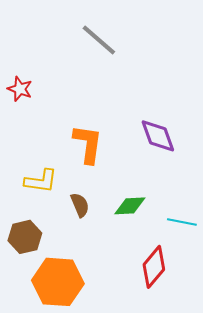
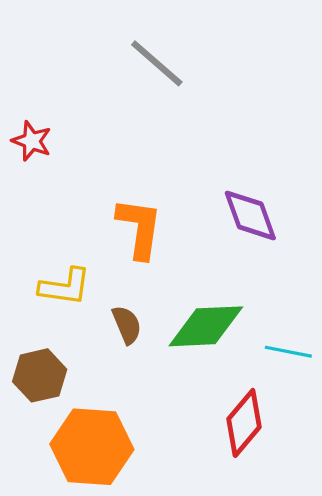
green diamond: (130, 206) -> (206, 326), size x1.5

